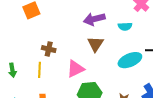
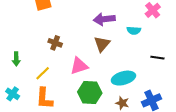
cyan ellipse: (130, 60) -> (123, 78), moved
yellow line: (39, 70) -> (43, 73), moved, turned 35

